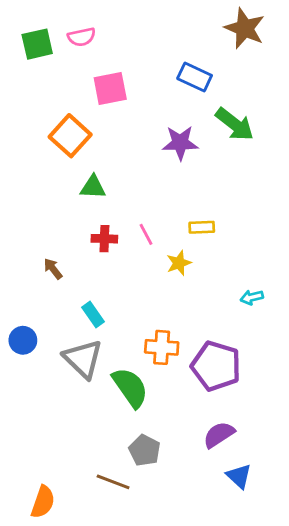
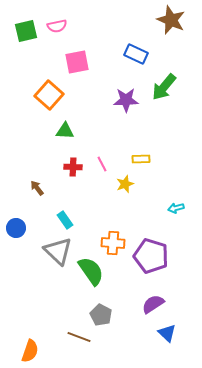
green arrow: (235, 124) -> (164, 87), turned 92
blue circle: (23, 340) -> (16, 228), moved

